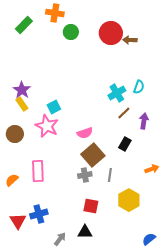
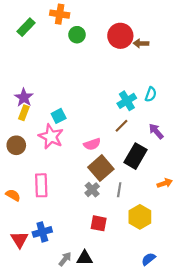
yellow rectangle: (22, 104) -> (24, 113), turned 56
brown line: (124, 113) -> (121, 126), moved
purple arrow: (144, 121) -> (156, 131), turned -49
black rectangle: (125, 144) -> (136, 156), size x1.6
gray cross: (85, 175) -> (92, 190), turned -32
orange semicircle: (12, 180) -> (13, 195), turned 72
black triangle: (85, 232) -> (85, 258), moved
blue semicircle: (149, 239) -> (149, 259), moved

